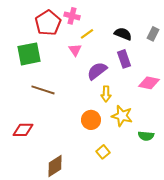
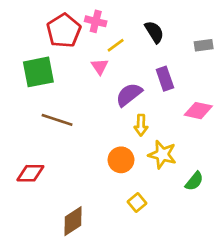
black semicircle: (123, 34) -> (154, 32), moved, turned 36
gray rectangle: (153, 34) -> (204, 45), turned 56
green semicircle: (146, 136) -> (194, 181), turned -56

